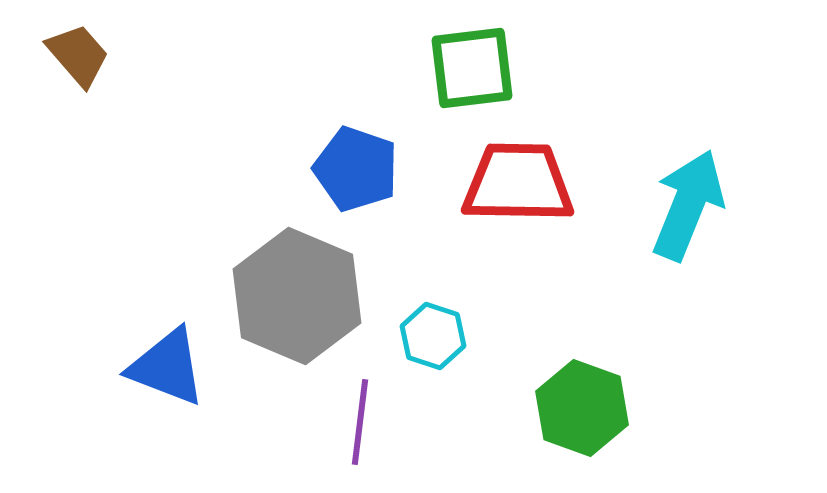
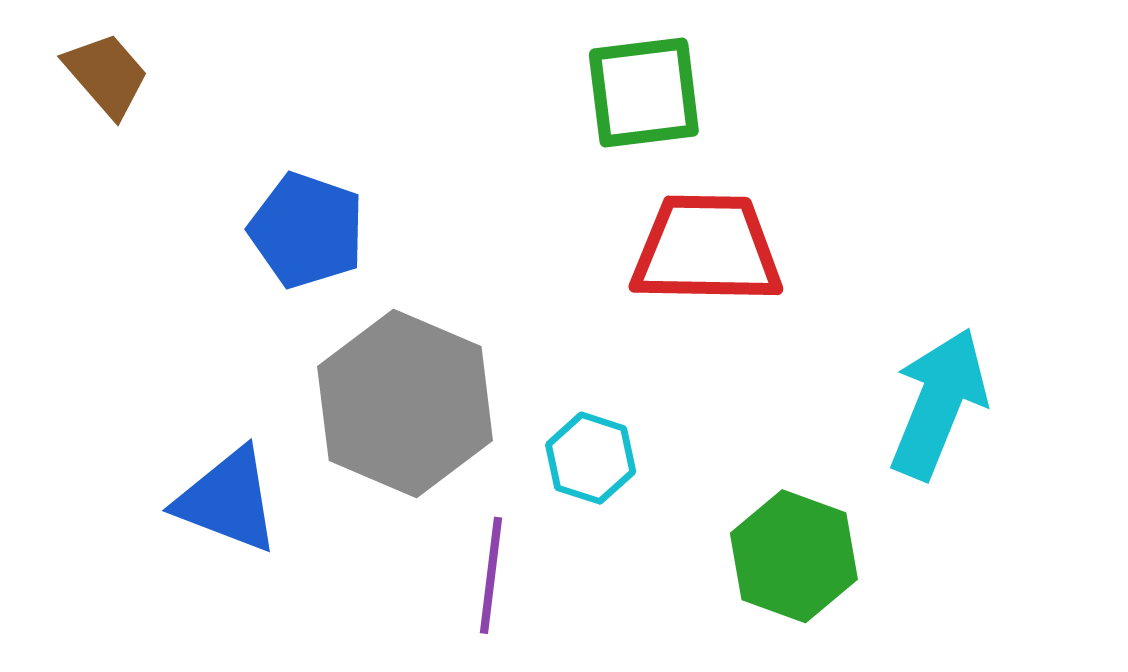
blue pentagon: (356, 169) -> (307, 230), moved
cyan arrow: (688, 205) -> (938, 404), moved

